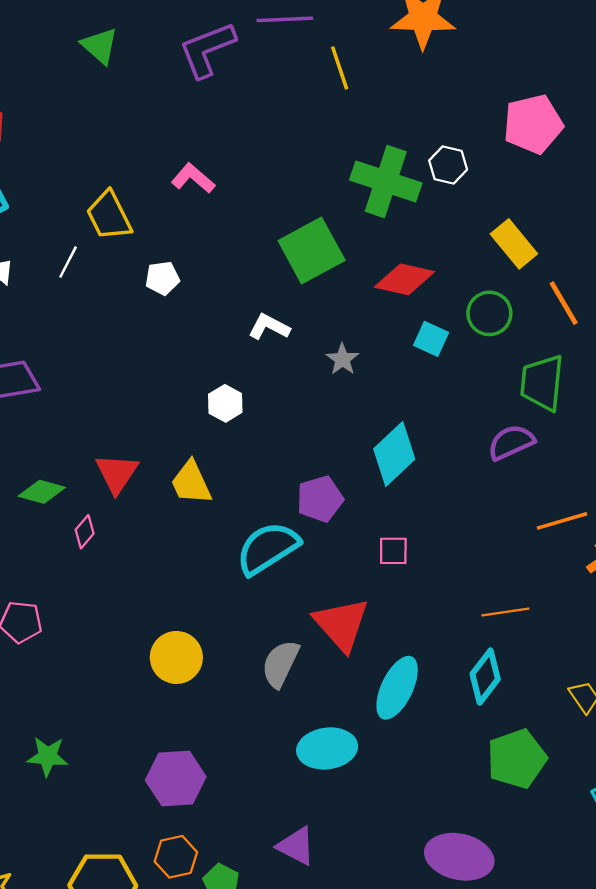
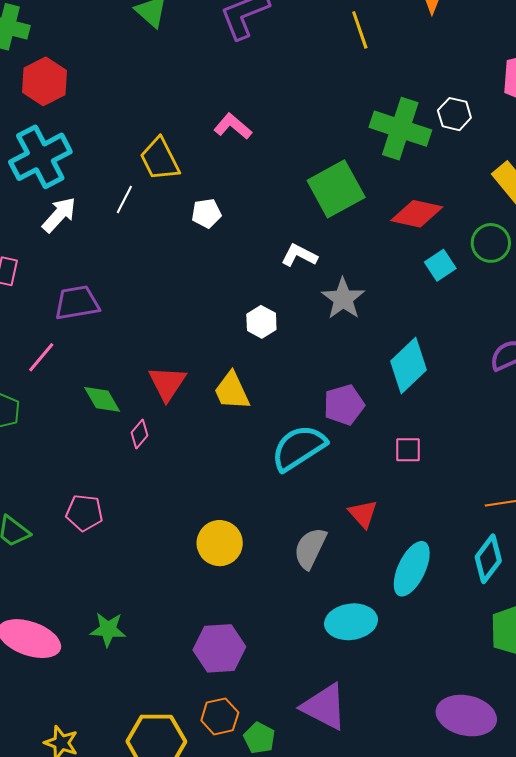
cyan square: (431, 339) -> (440, 265), turned 32
gray star: (342, 359) -> (343, 299), moved, size x1.5
green diamond: (42, 492) -> (102, 399), turned 45
red triangle: (341, 624) -> (363, 514), size x0.6
purple triangle: (296, 846) -> (324, 707), size x1.4

